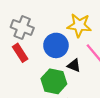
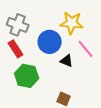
green hexagon: (54, 81) -> (27, 76), moved

